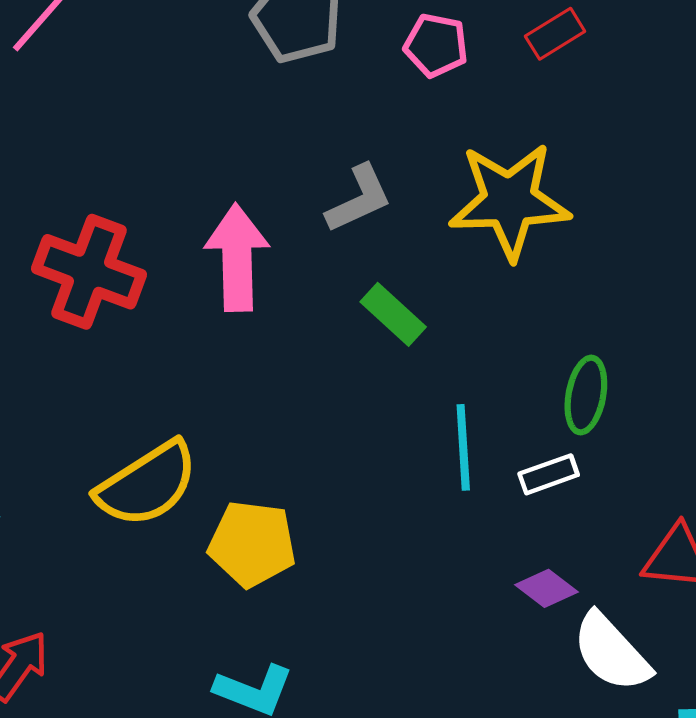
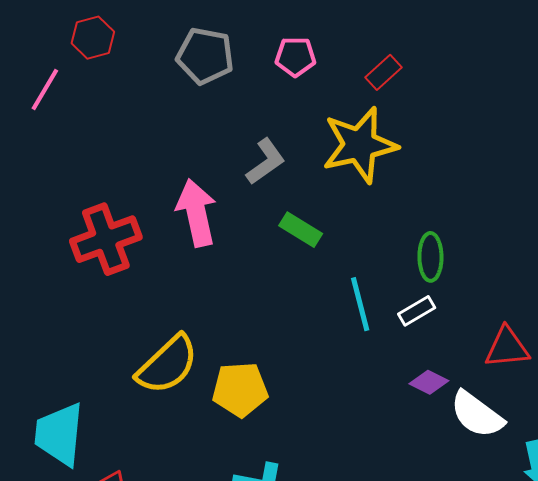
red rectangle: (555, 34) -> (383, 72), moved
red cross: (89, 272) -> (106, 239), turned -30

